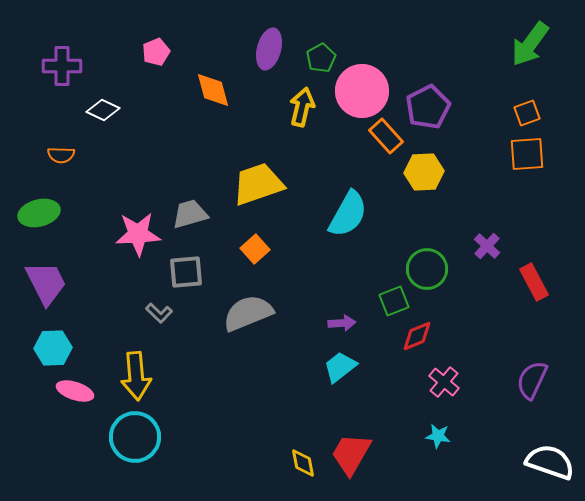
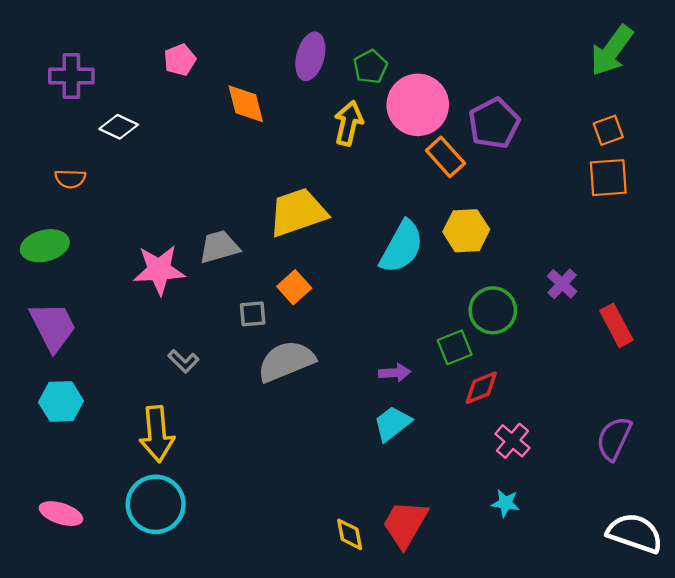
yellow hexagon: (424, 172) -> (466, 231), moved
gray square: (186, 272) -> (253, 314), moved, size x0.7
pink ellipse: (75, 391) -> (61, 514), moved

